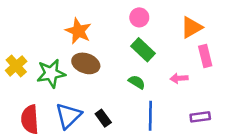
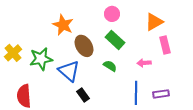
brown ellipse: (86, 63) -> (84, 46), moved, turned 40
blue triangle: (68, 116) -> (69, 71), moved, turned -35
blue line: (150, 116) -> (136, 93), moved

